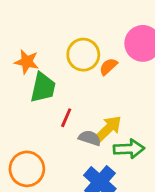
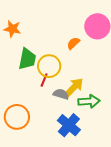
yellow circle: (83, 55) -> (49, 66), moved
orange star: (27, 62) -> (12, 29), moved

